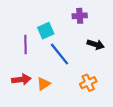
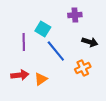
cyan square: (46, 31) -> (43, 29), turned -35
orange cross: (88, 83) -> (83, 68), moved

